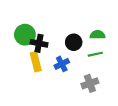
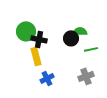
green semicircle: (97, 35) -> (80, 31), moved
blue cross: (62, 64) -> (47, 78), moved

